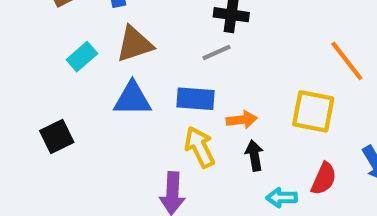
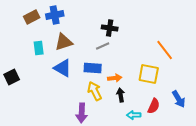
cyan rectangle: (82, 57) -> (39, 48), turned -56
blue triangle: (132, 99) -> (63, 68), turned 30
black square: (57, 137) -> (12, 77), moved

